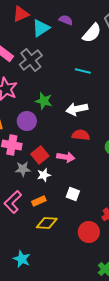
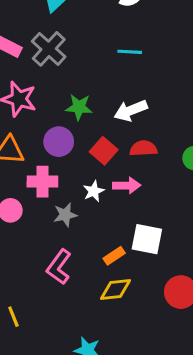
red square: (40, 155) -> (104, 151), moved
white star: (44, 175) -> (94, 191), moved
white square: (73, 194) -> (147, 239), size x1.5
orange rectangle: (39, 201) -> (114, 256), moved

